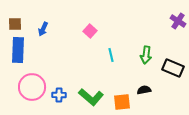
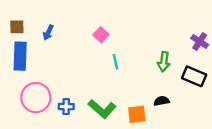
purple cross: (178, 21) -> (200, 41), moved
cyan line: (111, 55) -> (116, 62), moved

